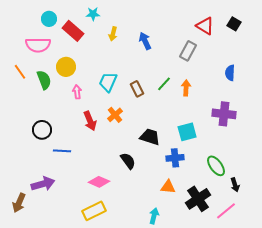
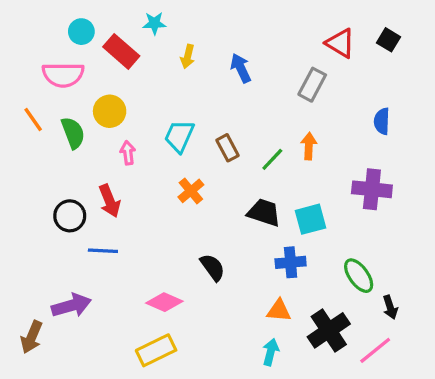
green line: (164, 84) -> (272, 159), moved
red arrow: (90, 121) -> (110, 201), moved
black trapezoid: (150, 137) -> (264, 213), moved
cyan arrow: (154, 216) -> (271, 352), moved

